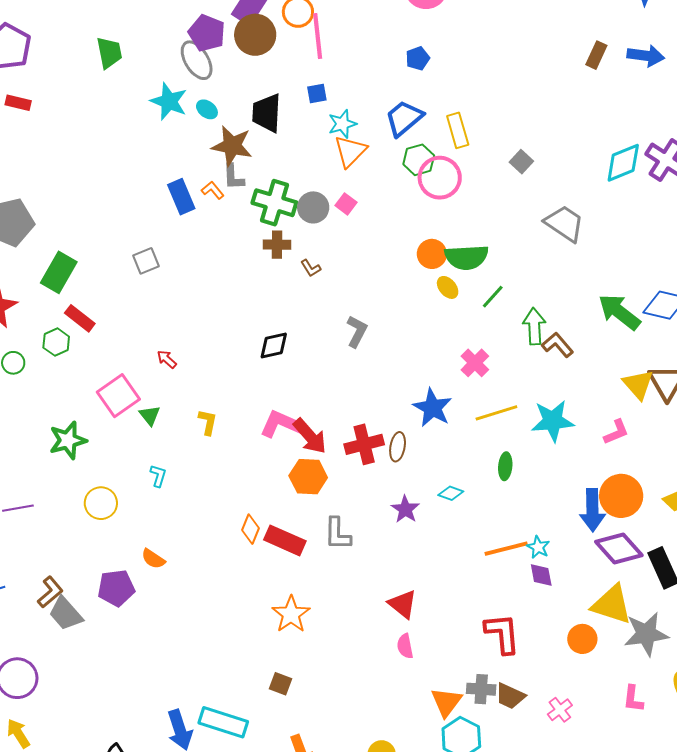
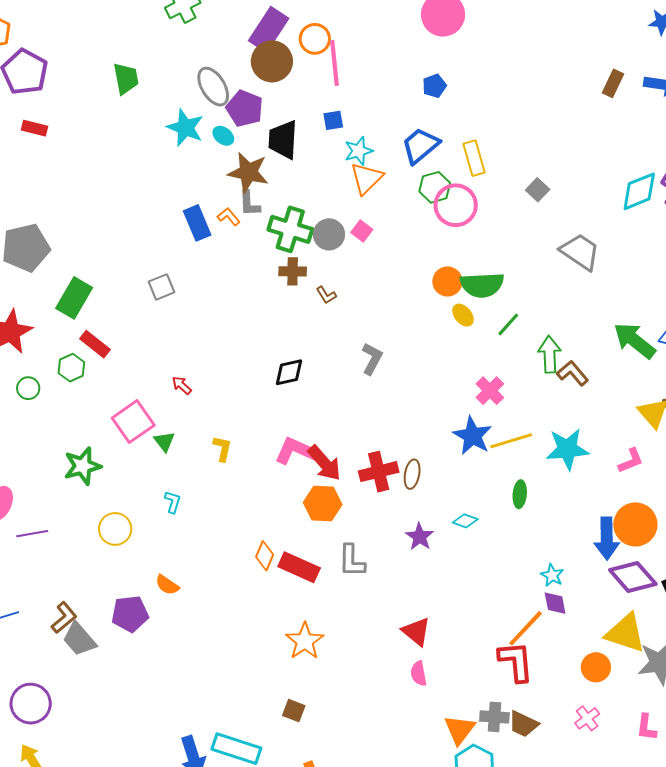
purple pentagon: (207, 33) -> (245, 108), moved
blue star: (433, 408) -> (472, 436), moved
orange line: (506, 549) -> (526, 628), moved, turned -33
pink cross: (560, 710) -> (587, 718), moved

